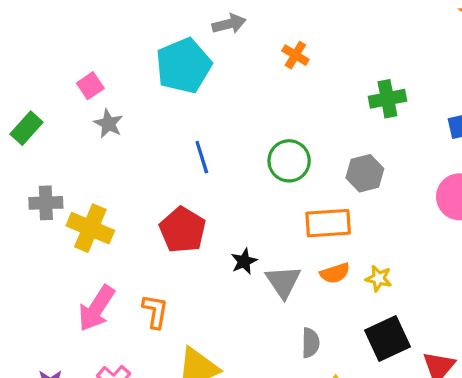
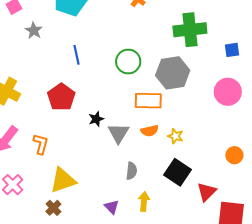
green cross: (387, 99) -> (190, 30), size x1.5
gray star: (108, 124) -> (34, 31), moved
gray hexagon: (365, 173) -> (173, 73), size x1.5
black square: (387, 338) -> (177, 172), turned -36

